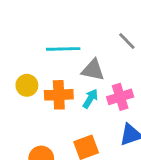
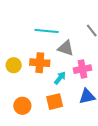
yellow circle: (27, 85) -> (14, 65), moved
cyan arrow: (90, 99) -> (60, 78), moved

